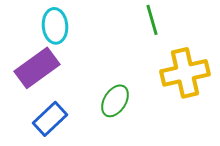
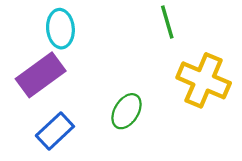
yellow cross: (185, 73) -> (204, 80), turned 36

